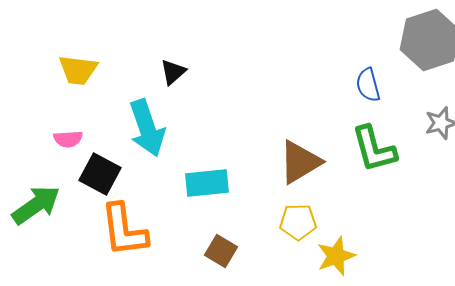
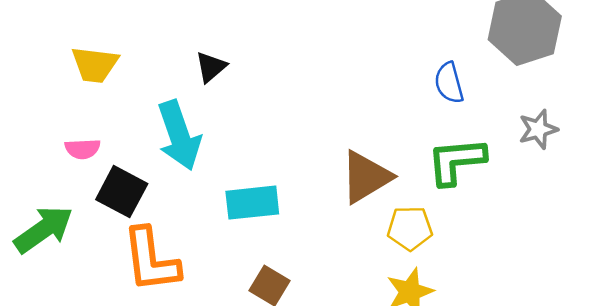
green L-shape: (374, 149) -> (456, 161), turned 100
yellow pentagon: (298, 222) -> (410, 228), moved

